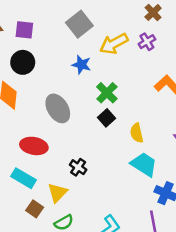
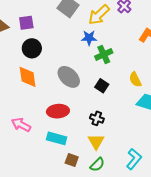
blue star: (81, 65) -> (89, 38), moved
green cross: (107, 93) -> (104, 54), turned 36
black square: (106, 118) -> (102, 86), moved
yellow triangle: (58, 193) -> (96, 142), moved

